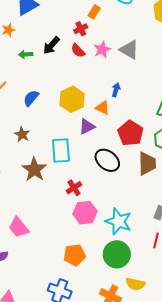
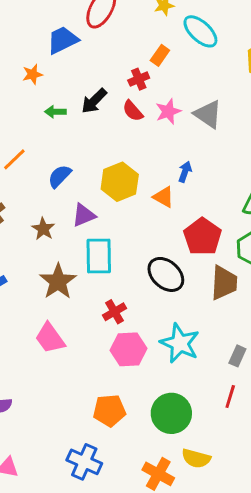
purple triangle: (87, 127) -> (84, 215), moved
cyan star: (118, 221) -> (180, 343), moved
pink trapezoid: (19, 227) -> (50, 338), moved

